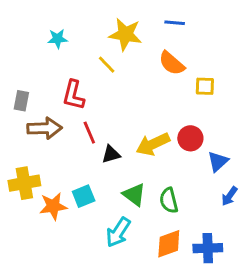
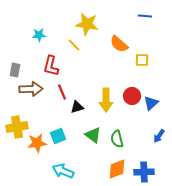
blue line: (175, 23) -> (145, 16), moved
cyan star: (58, 39) -> (39, 35), moved
yellow arrow: (153, 144) -> (106, 100), turned -65
blue triangle: (218, 161) -> (151, 103), moved
cyan arrow: (118, 232) -> (63, 171), moved, turned 80

